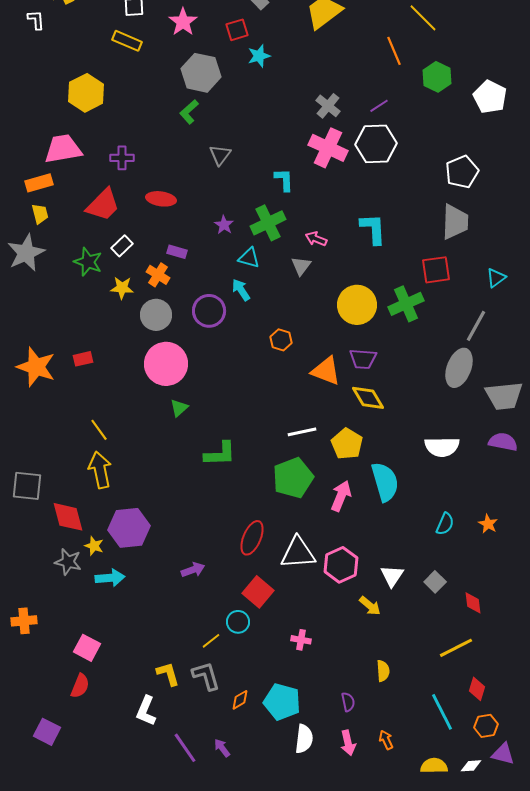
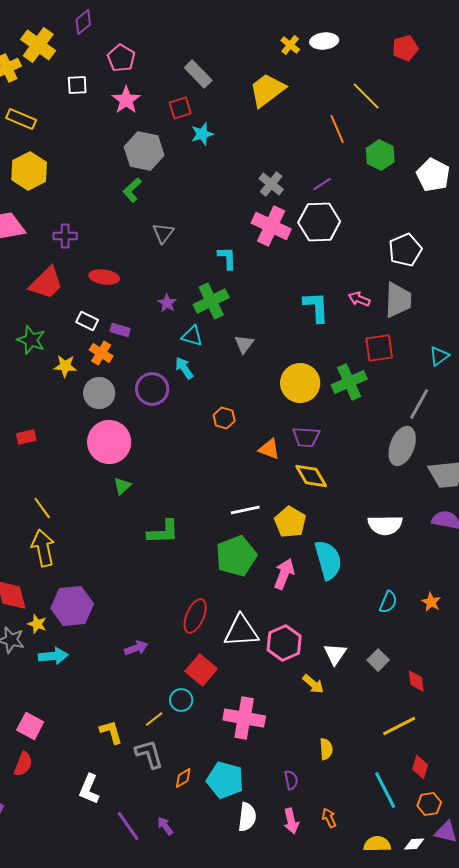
yellow rectangle: (127, 41) -> (21, 119), moved
pink arrow: (316, 239) -> (359, 299), moved
white rectangle: (122, 246) -> (87, 321), moved, turned 70
orange triangle: (326, 371) -> (269, 449), size x0.7
pink cross: (301, 640) -> (244, 718), size x2.0
yellow L-shape: (168, 674) -> (111, 732), moved

